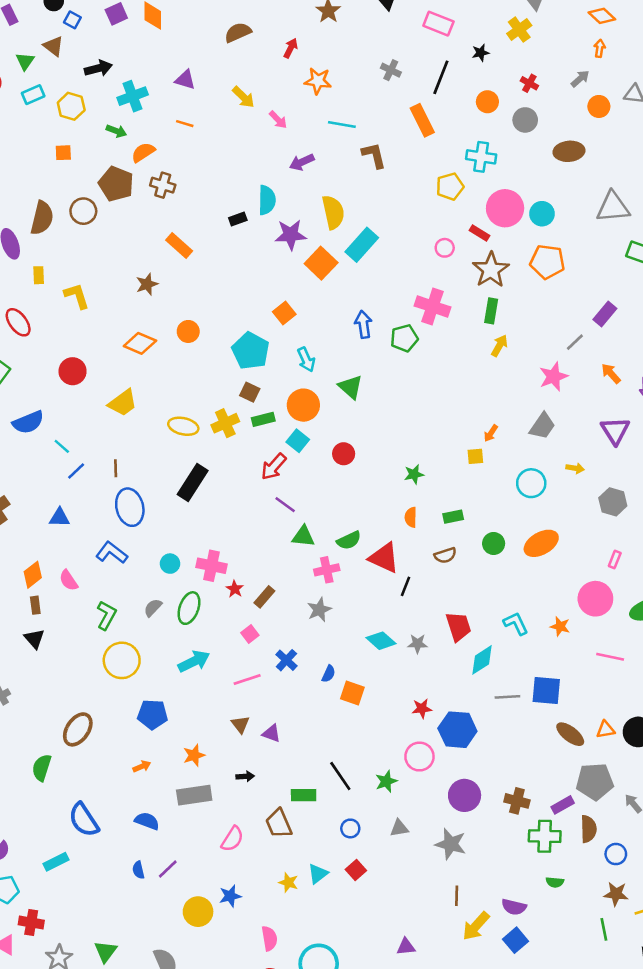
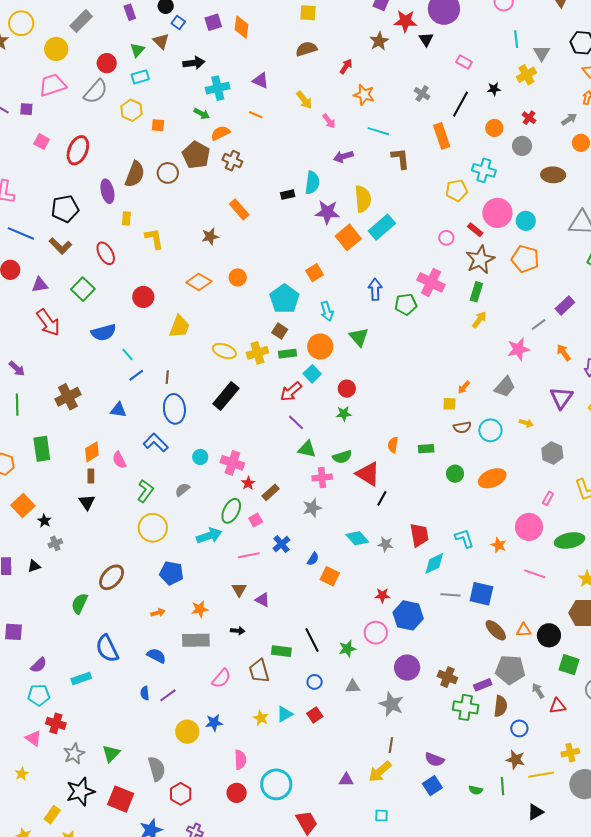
pink rectangle: (438, 24) -> (464, 62), size x0.7
yellow hexagon: (71, 106) -> (131, 110), moved
yellow trapezoid: (123, 403) -> (179, 327), turned -40
green star: (414, 474) -> (344, 414), moved
brown semicircle: (445, 555) -> (462, 427), moved
green ellipse: (189, 608) -> (231, 511), moved
green semicircle: (555, 882) -> (476, 790), moved
yellow arrow: (476, 926) -> (380, 772), moved

